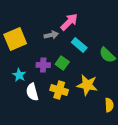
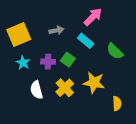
pink arrow: (69, 22) -> (93, 17), moved
cyan star: (19, 75) -> (23, 63), moved
yellow cross: (59, 90) -> (65, 88), turned 30

